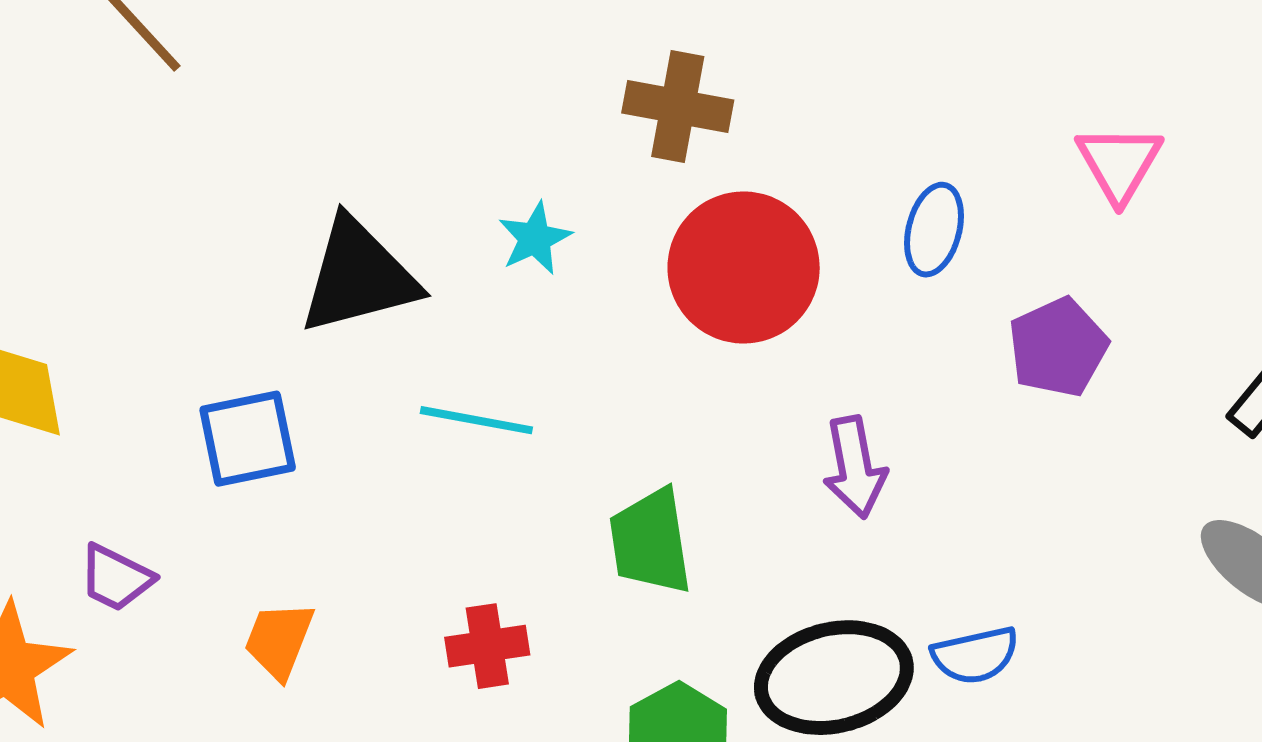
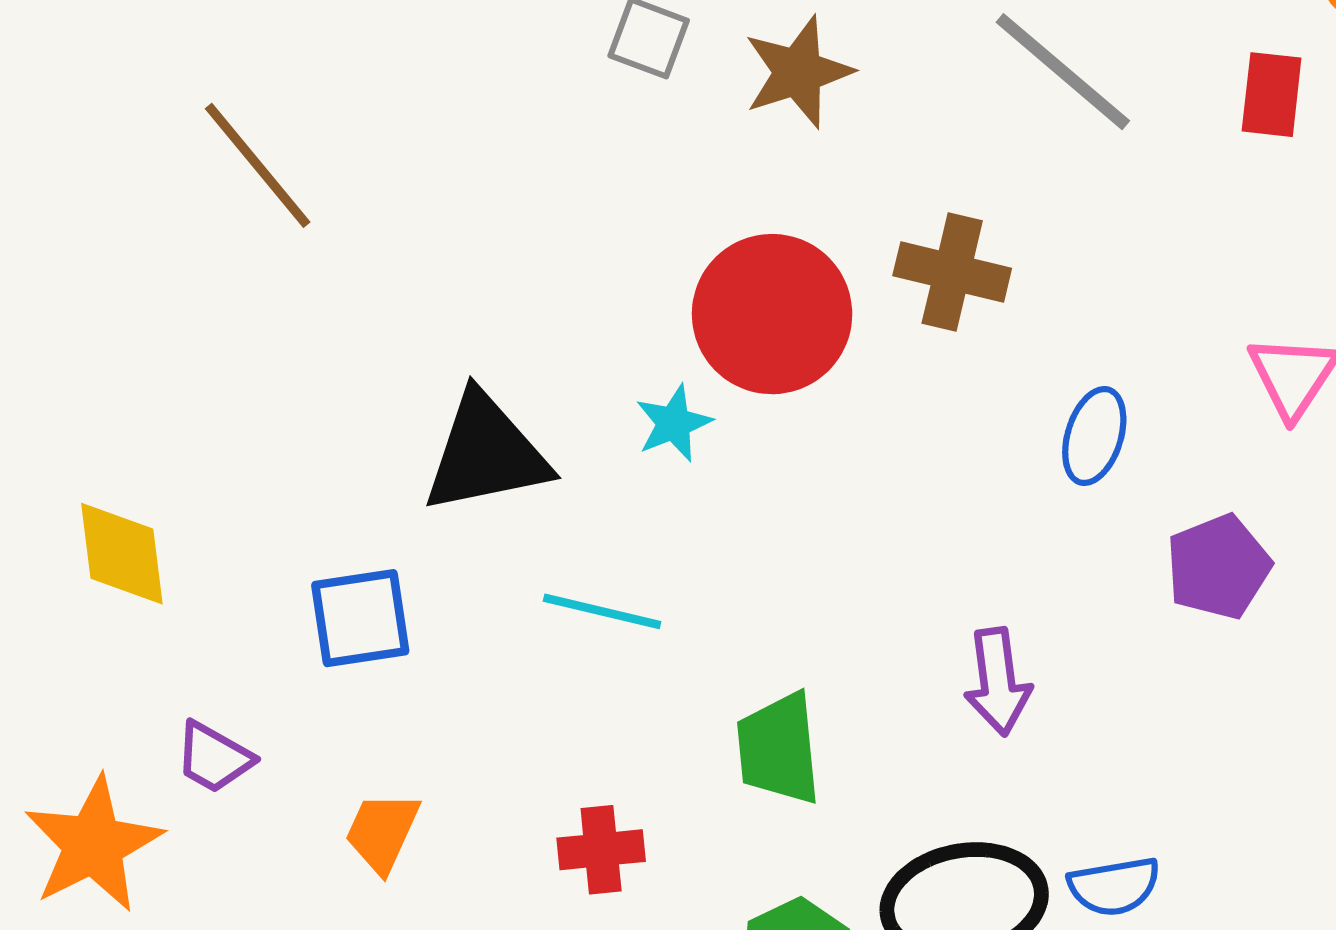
brown cross: (678, 107) -> (952, 272), moved
red circle: (744, 267) -> (772, 314), moved

